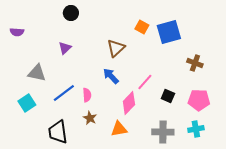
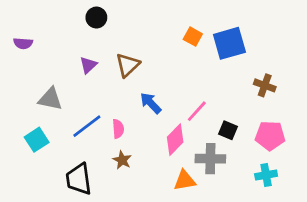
brown triangle: (116, 48) -> (128, 65), moved
orange triangle: (119, 129) -> (185, 180), moved
gray cross: (163, 132) -> (210, 159), moved

